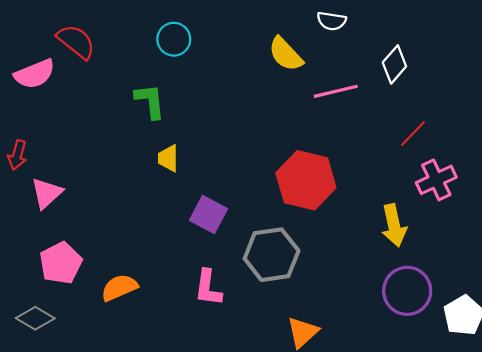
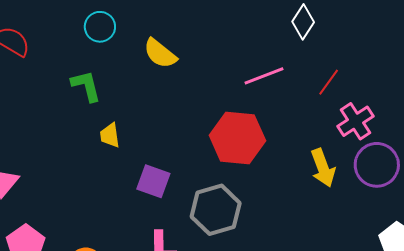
yellow semicircle: (286, 54) -> (160, 53), moved
pink line: (336, 91) -> (264, 76), moved
purple circle: (407, 291) -> (377, 165), moved

